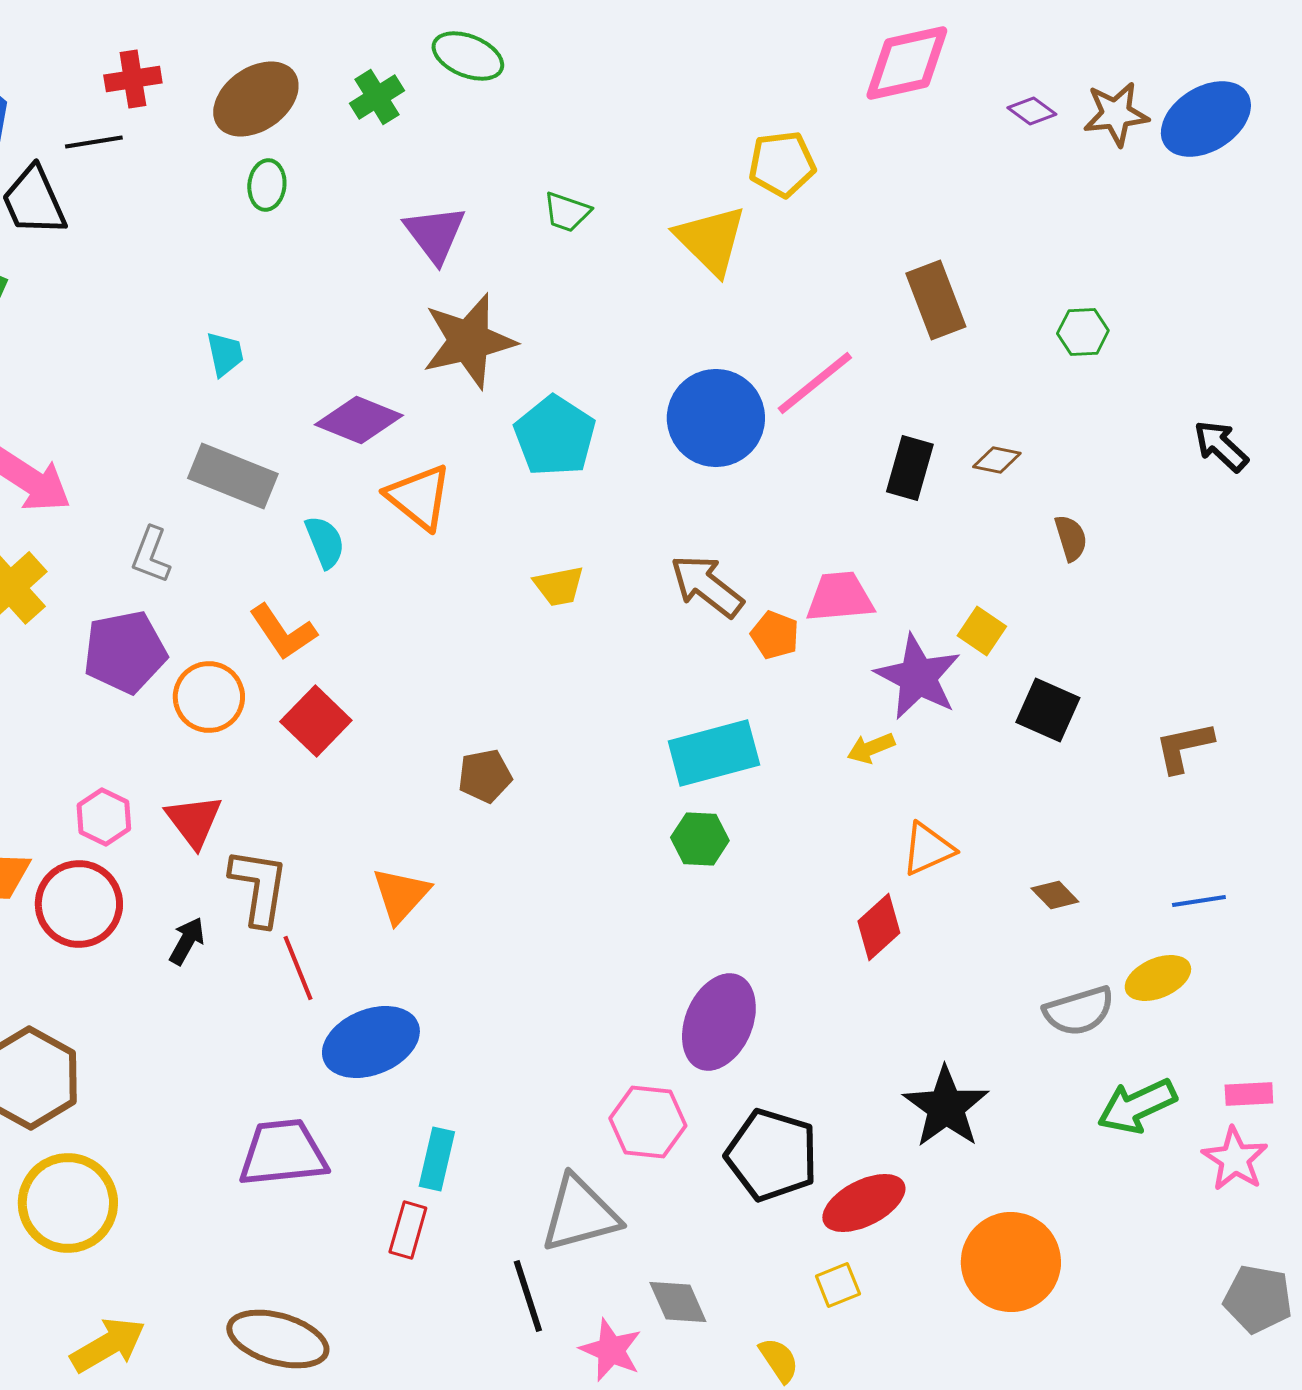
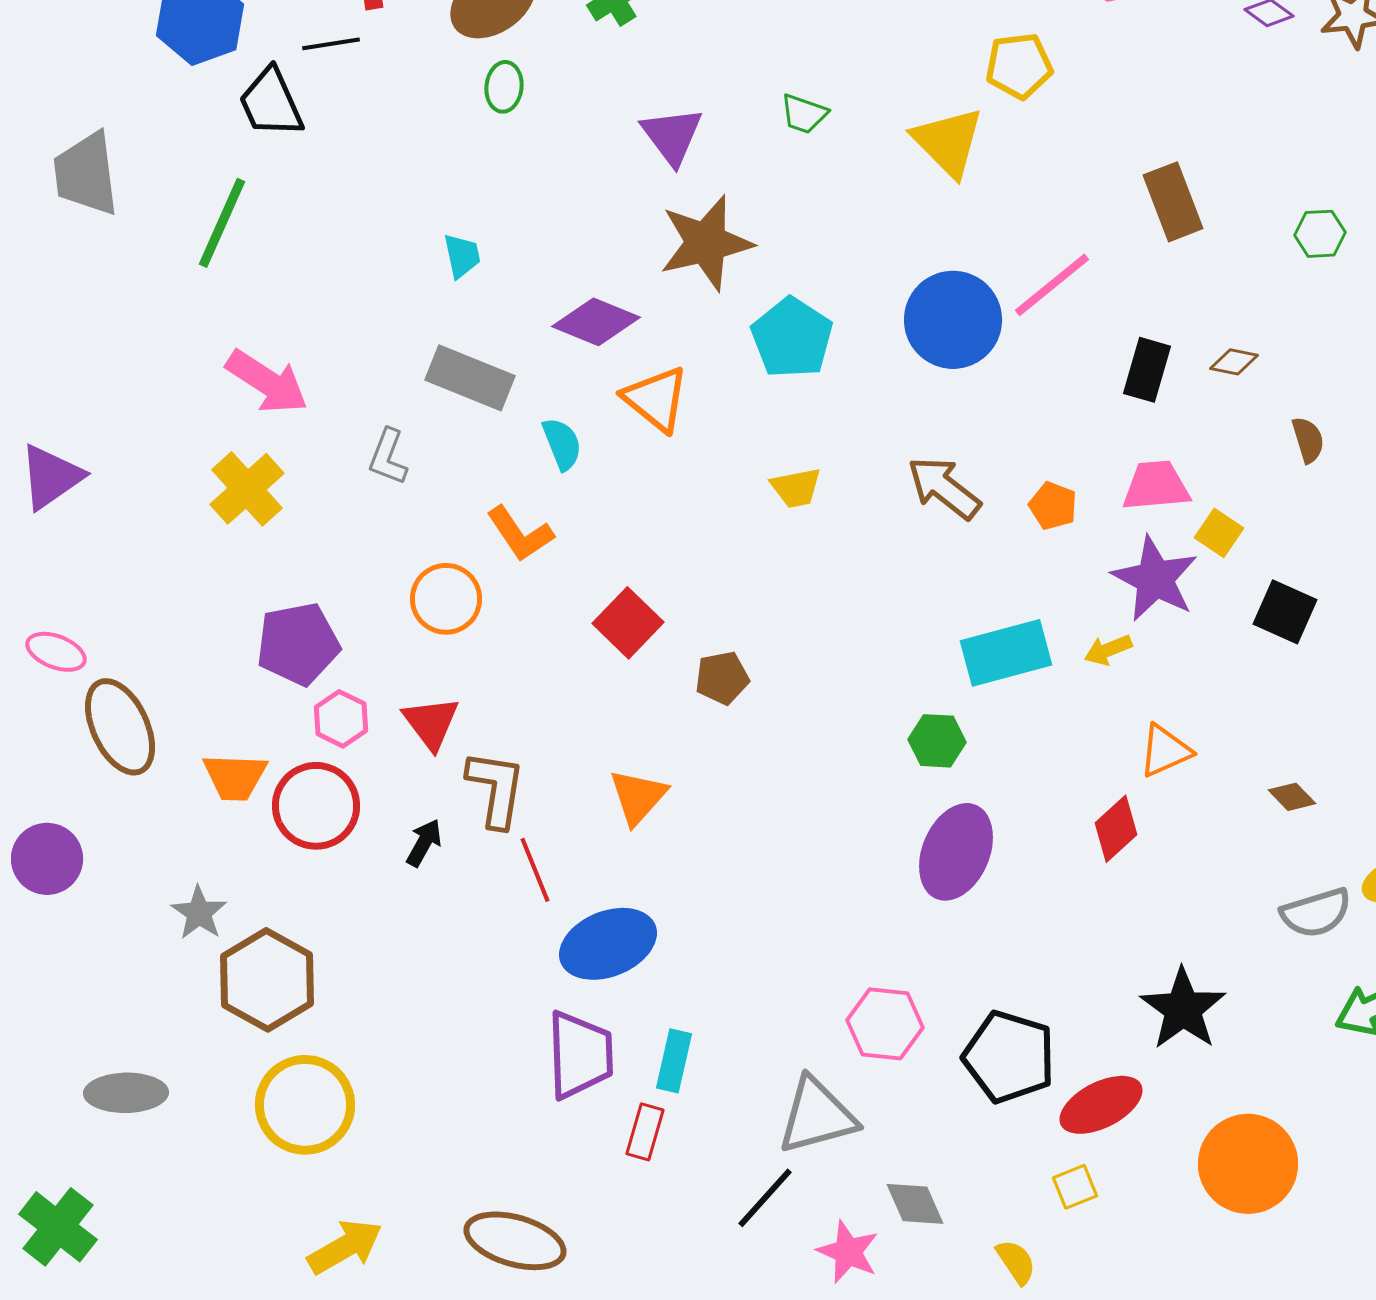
pink trapezoid: (840, 597) -> (1156, 486), moved
orange pentagon: (775, 635) -> (1053, 506), moved
purple pentagon: (125, 652) -> (298, 644), moved
red square: (316, 721) -> (628, 623), moved
cyan rectangle: (714, 753) -> (1006, 653), moved
purple ellipse: (719, 1022) -> (956, 852), moved
purple trapezoid: (283, 1153) -> (580, 1055), moved, turned 94
black line: (528, 1296) -> (765, 1198), turned 60

